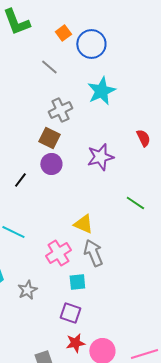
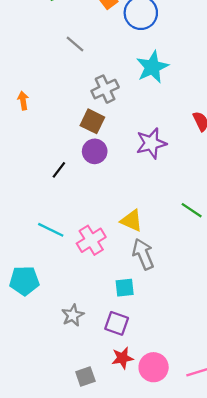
gray line: (49, 67) -> (75, 44), moved
green line: (135, 203) -> (192, 210), moved
pink cross: (58, 253) -> (91, 240), moved
gray star: (27, 290) -> (73, 315), moved

